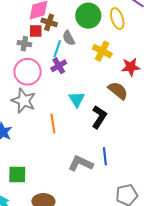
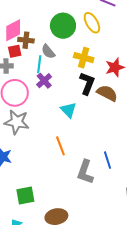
black L-shape: (99, 117) -> (87, 83), moved
orange line: (53, 124) -> (60, 146), moved
gray L-shape: (81, 163) -> (85, 172), turned -85

